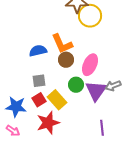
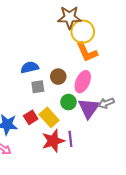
orange L-shape: (62, 44) -> (87, 52), moved
gray square: (39, 81) -> (38, 87), moved
red star: (48, 123) -> (53, 141), moved
purple line: (102, 128) -> (70, 139), moved

